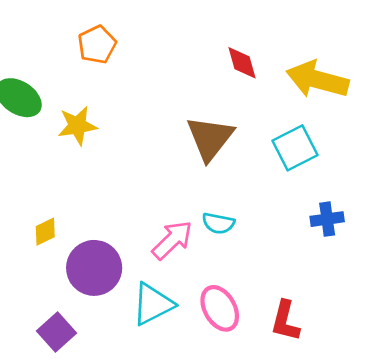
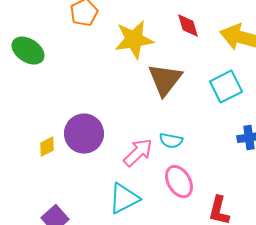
yellow star: (77, 126) -> (134, 40), moved, size x1.4
purple circle: (94, 268) -> (84, 134), moved
pink ellipse: (220, 308) -> (179, 182), moved

